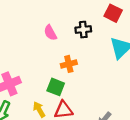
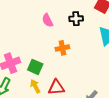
green square: (56, 87) -> (35, 67), moved

